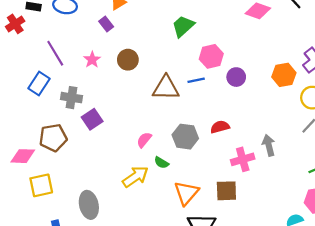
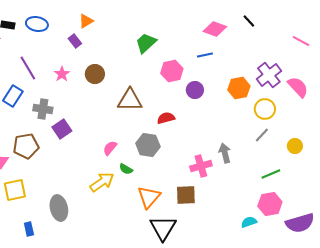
blue line: (196, 80) -> (205, 55), moved
red semicircle: (220, 127) -> (166, 118), moved

